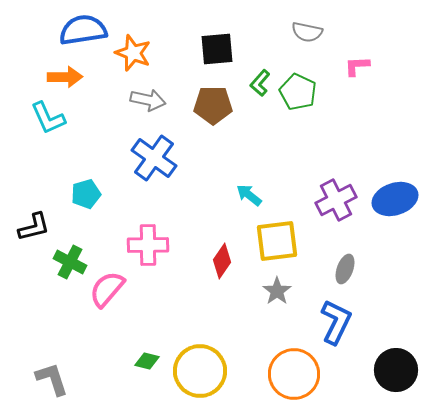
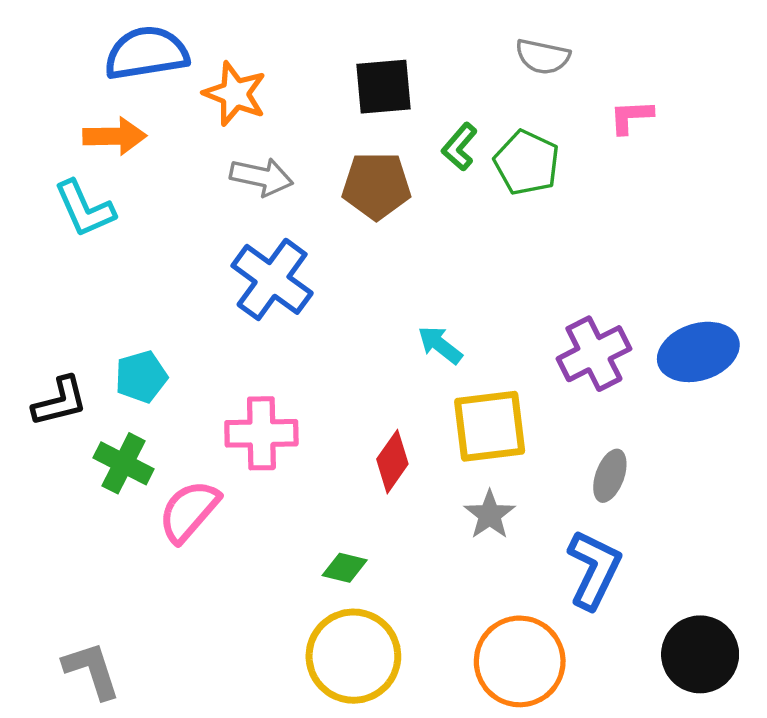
cyan pentagon: (86, 194) -> (141, 377), moved
green diamond: (147, 361) -> (345, 568), moved

